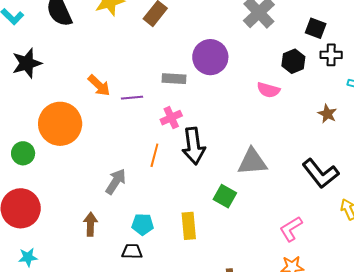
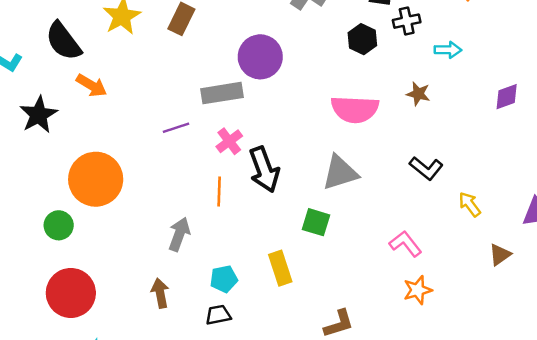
gray rectangle: (174, 79) -> (222, 93), size x1.4
orange arrow: (99, 85) -> (92, 85), moved
pink semicircle: (268, 90) -> (355, 109), moved, size x1.6
black L-shape: (320, 173) -> (426, 168), size x0.7
pink L-shape: (291, 229) -> (405, 244), turned 96

